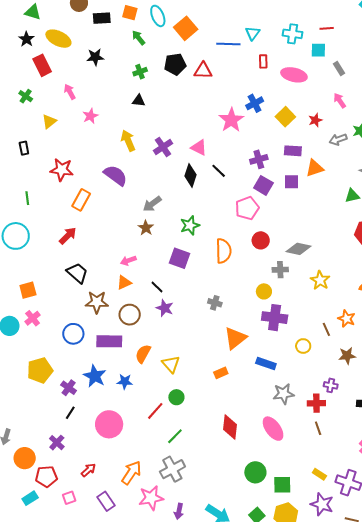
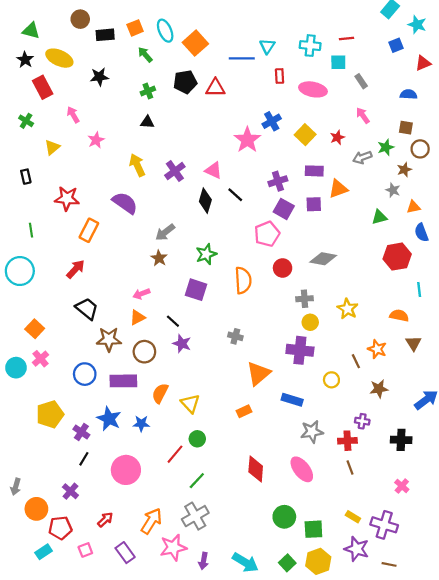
orange square: (130, 13) -> (135, 28), turned -35
gray diamond: (299, 249) -> (323, 259), moved
orange square: (28, 290) -> (35, 329), turned -30
yellow circle: (264, 291) -> (310, 322), moved

